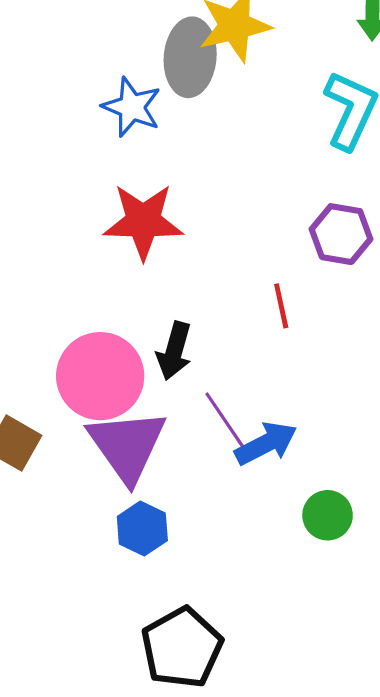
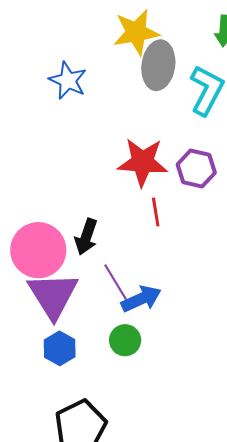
gray ellipse: (190, 57) -> (158, 65), moved
red star: (143, 221) -> (143, 162), moved
green circle: (328, 515) -> (125, 340), moved

